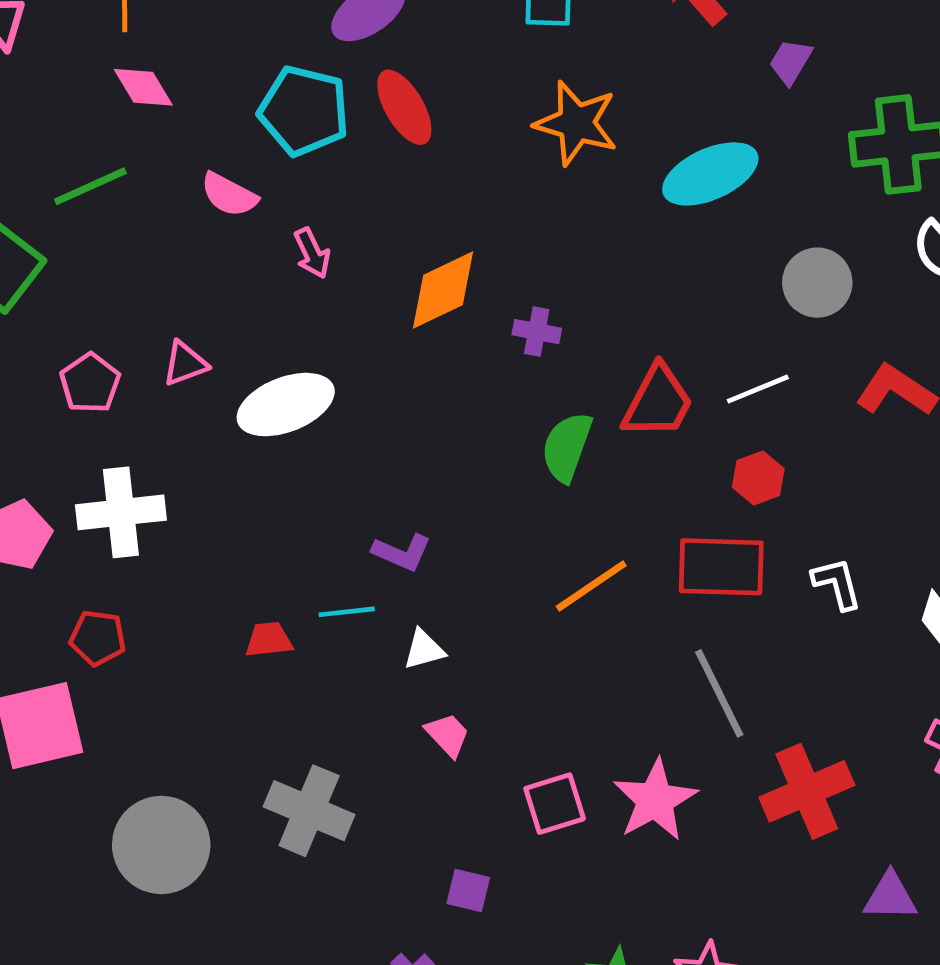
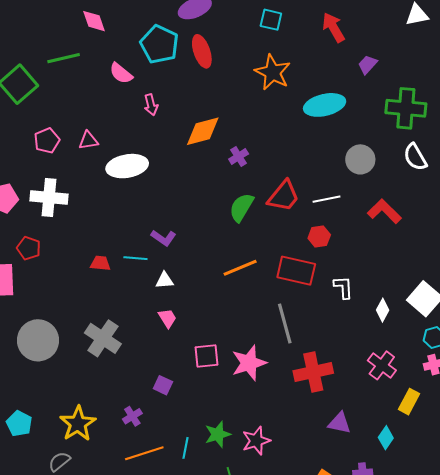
purple cross: (537, 332) -> (239, 156), turned 36

